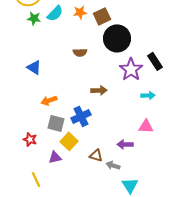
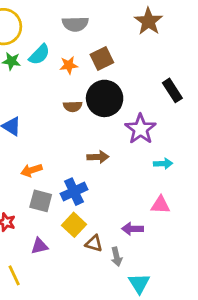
orange star: (80, 12) -> (69, 65), moved
black circle: (117, 38) -> (105, 98), moved
black rectangle: (155, 61) -> (172, 90), moved
yellow square: (69, 141) -> (74, 225), moved
gray arrow: (113, 165) -> (117, 257), turned -120

